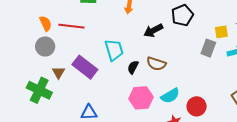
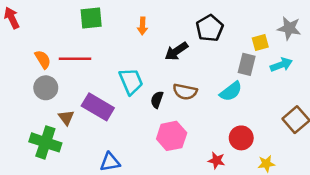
cyan semicircle: (170, 96) -> (231, 91), moved

